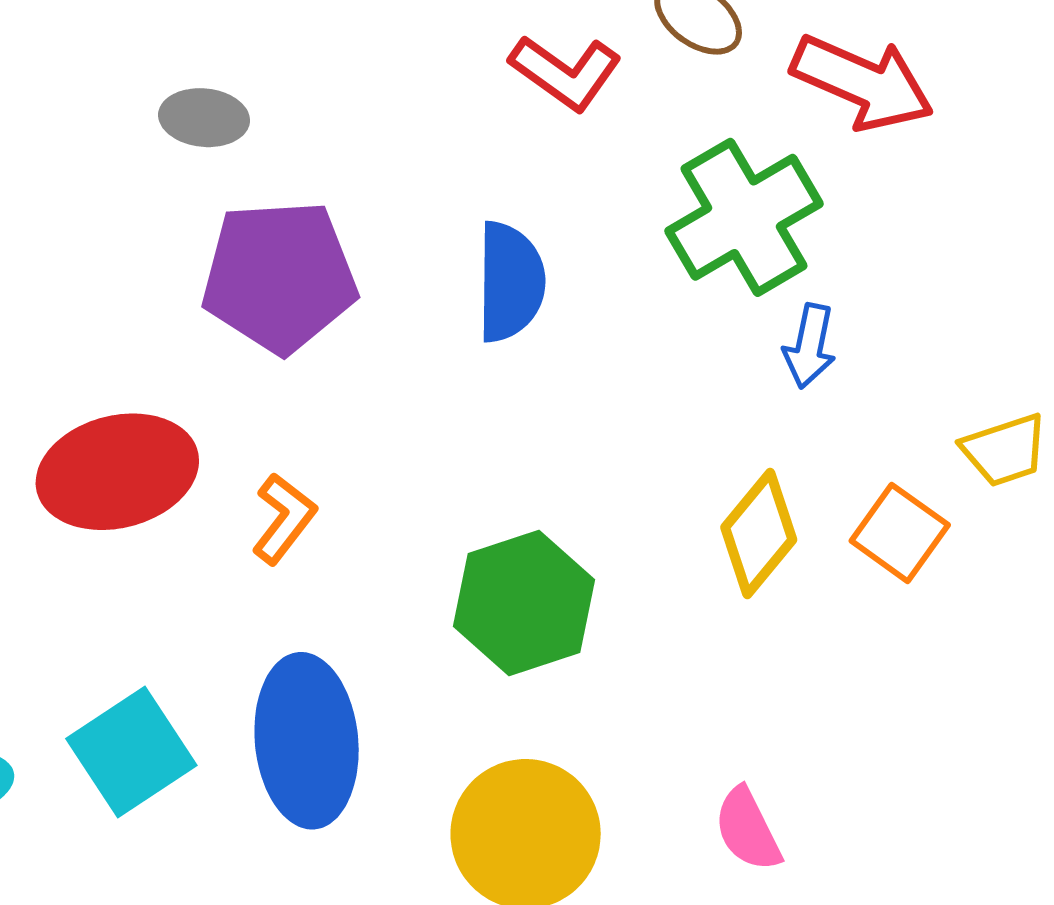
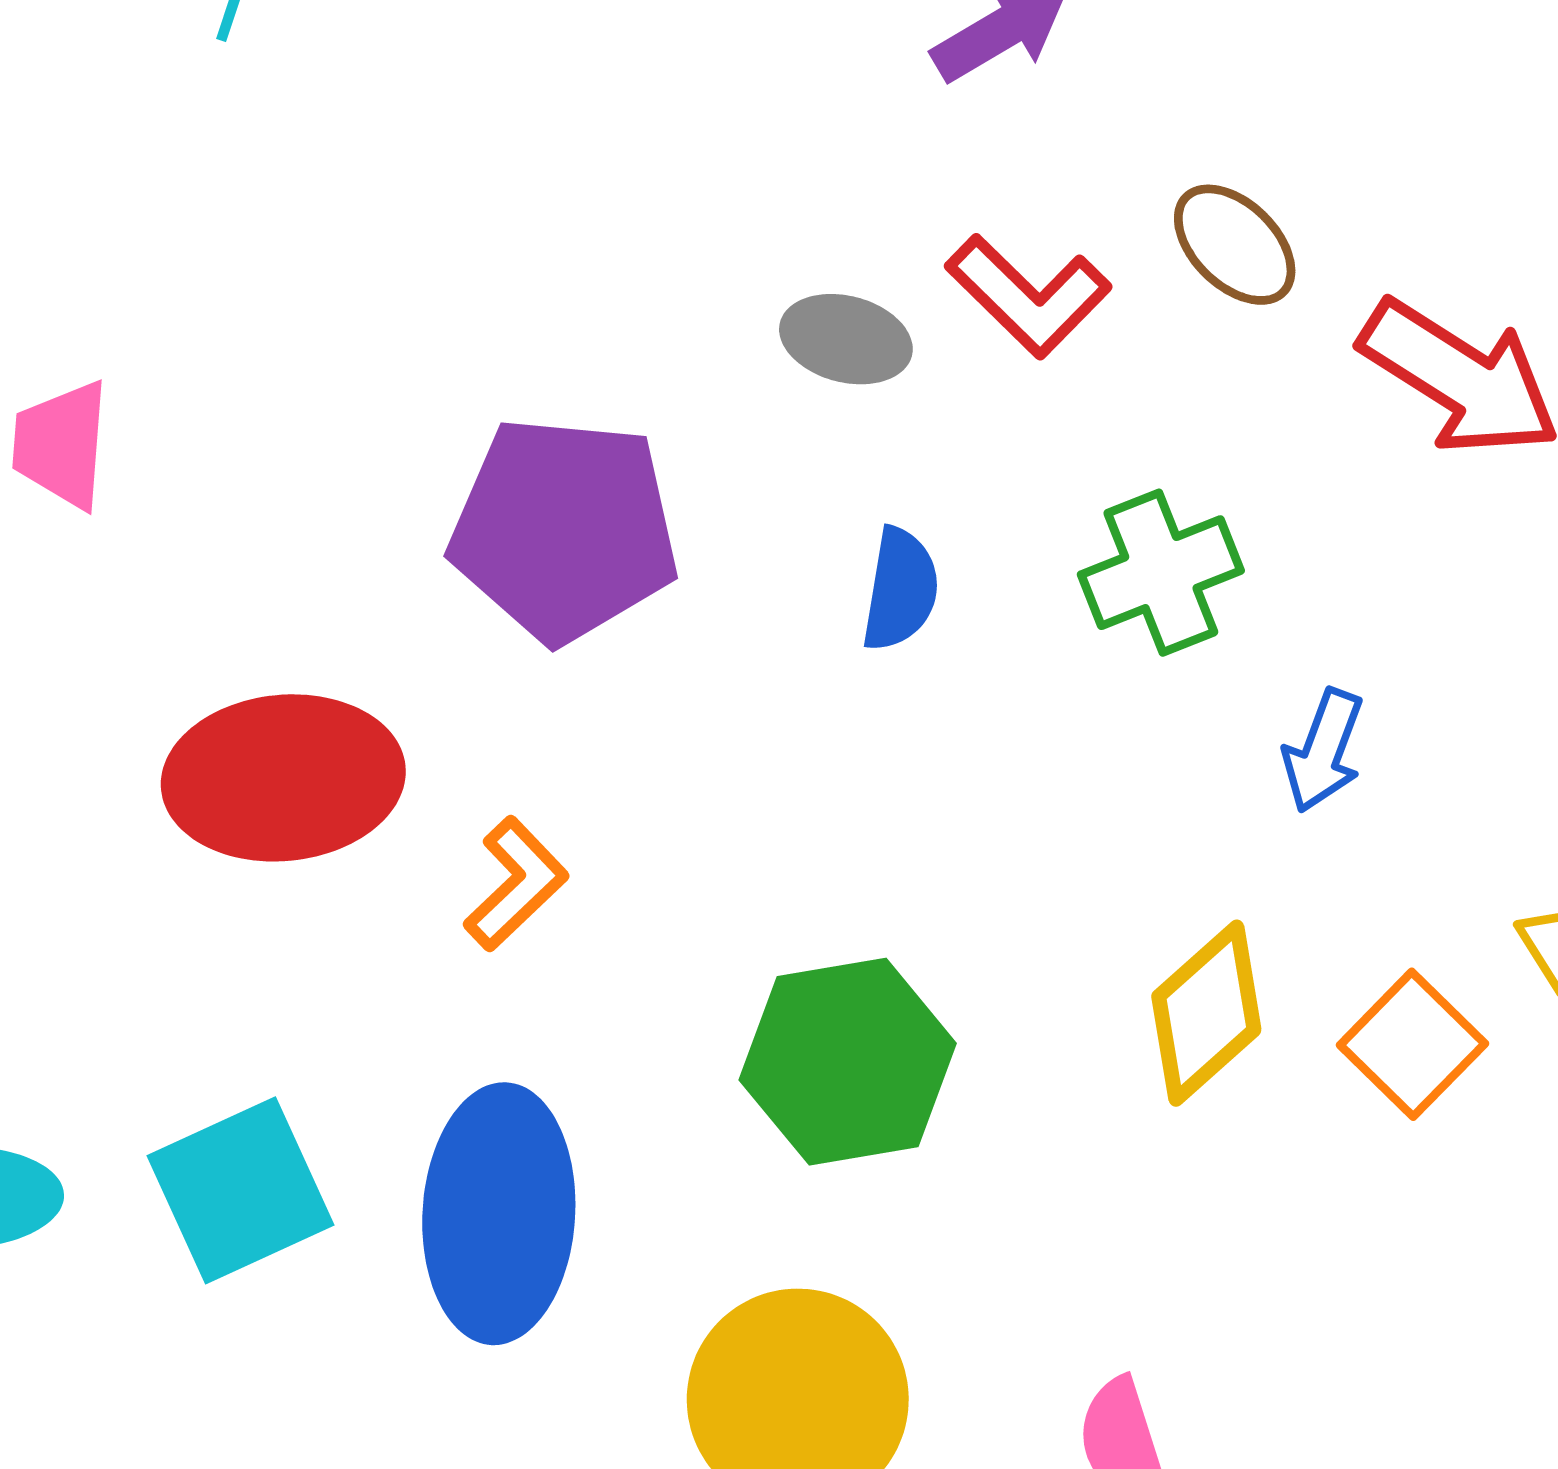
gray ellipse: (204, 118) -> (846, 339), moved
green cross: (744, 217) -> (1161, 573), moved, size x0.7
blue semicircle: (510, 282) -> (900, 589), size x0.7

